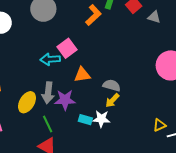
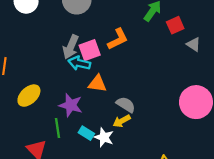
orange L-shape: (93, 15) -> (118, 39), moved
cyan arrow: (50, 59) -> (79, 63), moved
gray arrow: (48, 93) -> (71, 47), moved
green line: (48, 124) -> (58, 128), moved

